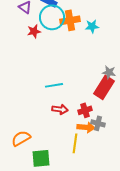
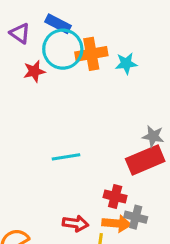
red rectangle: (104, 87) -> (145, 160), turned 35
red arrow: (60, 109) -> (75, 223), moved
red cross: (85, 110) -> (115, 197), turned 32

